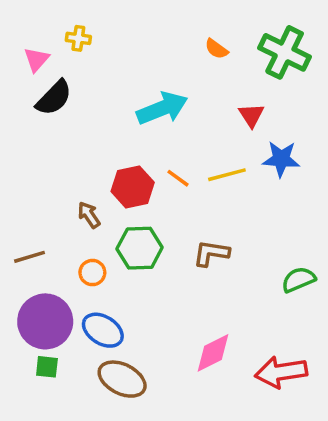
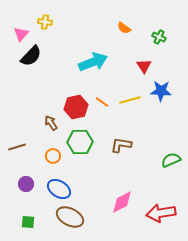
green cross: (285, 52) -> (159, 37), moved, size x0.5
purple circle: (45, 321) -> (26, 184), size x0.5
green square: (47, 367) -> (28, 222), moved

